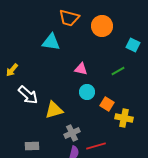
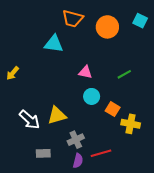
cyan square: (133, 45) -> (140, 21), moved
white arrow: (28, 95) -> (29, 120), moved
gray rectangle: (32, 146) -> (43, 153), moved

